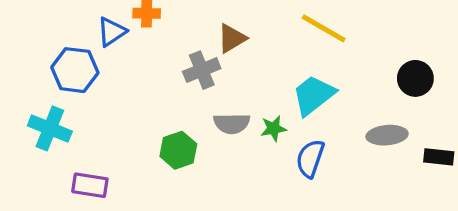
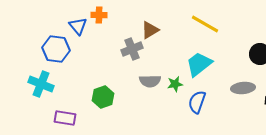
blue triangle: (112, 32) -> (78, 26), turned -36
green hexagon: (178, 150) -> (103, 97), moved

